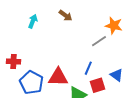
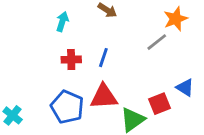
orange star: (114, 26) -> (176, 19), turned -30
red cross: (14, 61) -> (71, 60), moved
blue line: (88, 68) -> (103, 58), moved

